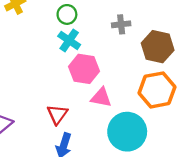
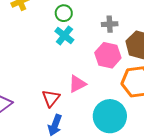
pink hexagon: (84, 69) -> (108, 55), moved
pink triangle: (101, 97) -> (77, 84), moved, turned -42

